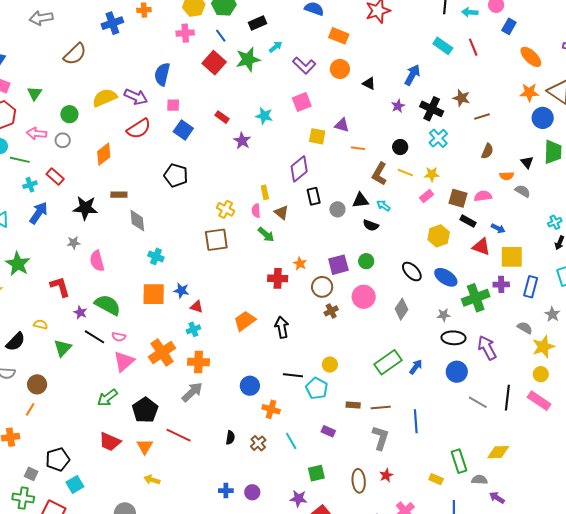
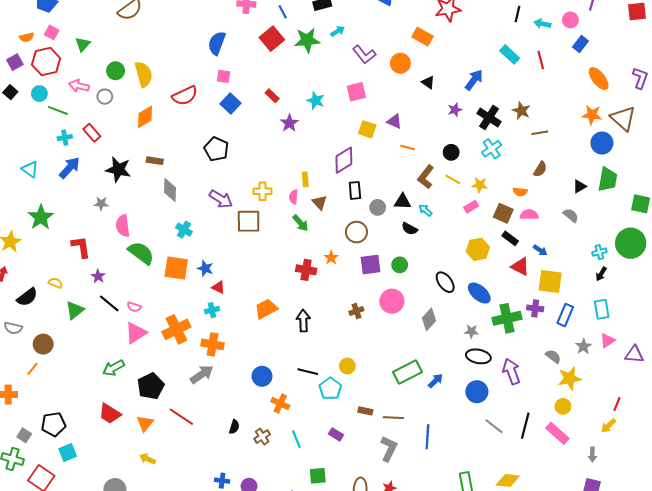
orange rectangle: (339, 36) -> (423, 37), moved
purple arrow: (136, 97) -> (221, 199), moved
yellow semicircle: (105, 98) -> (144, 74), moved, turned 90
black triangle: (527, 162) -> (579, 186), turned 32
orange semicircle: (507, 176) -> (520, 192), moved
yellow cross: (226, 209) -> (262, 191), turned -36
brown circle: (322, 287) -> (356, 232), moved
green semicircle: (108, 305) -> (141, 253), moved

